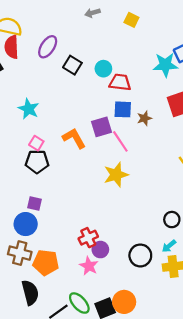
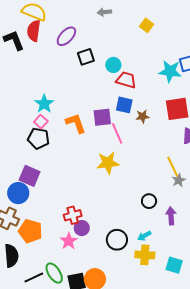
gray arrow: (92, 13) -> (104, 12), moved
black square: (72, 65) -> (86, 57), turned 30
cyan star: (29, 109) -> (44, 104), moved
purple square: (35, 203) -> (30, 176), size x1.5
black circle: (172, 220) -> (149, 201), moved

